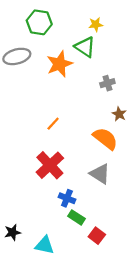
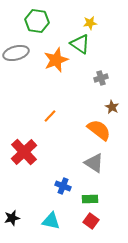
red cross: (50, 165) -> (24, 152), moved
green rectangle: (77, 217) -> (90, 199), moved, turned -35
cyan triangle: (45, 245) -> (51, 221), moved

